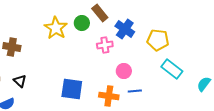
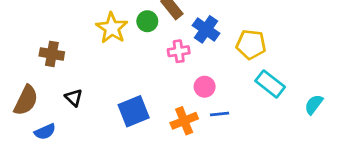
black triangle: (20, 81) -> (74, 98), moved
blue square: (72, 89) -> (134, 111), turned -30
orange cross: (109, 96) -> (184, 121), turned -30

